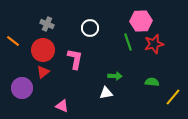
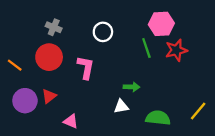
orange line: (13, 41) -> (15, 65), moved
red triangle: (43, 72) -> (49, 96), moved
green semicircle: (152, 82) -> (158, 118), moved, size x1.5

